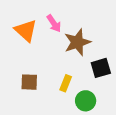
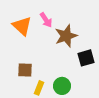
yellow rectangle: (66, 83) -> (39, 88), moved
green circle: (86, 101) -> (62, 86), moved

